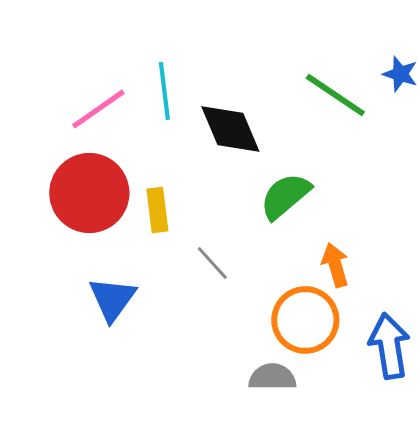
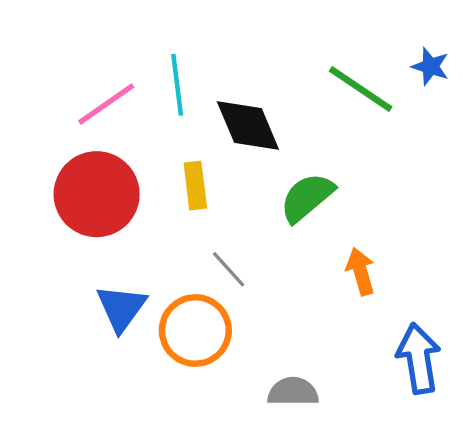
yellow rectangle: (157, 210) -> (195, 186), moved
orange circle: (305, 320) -> (195, 330), moved

